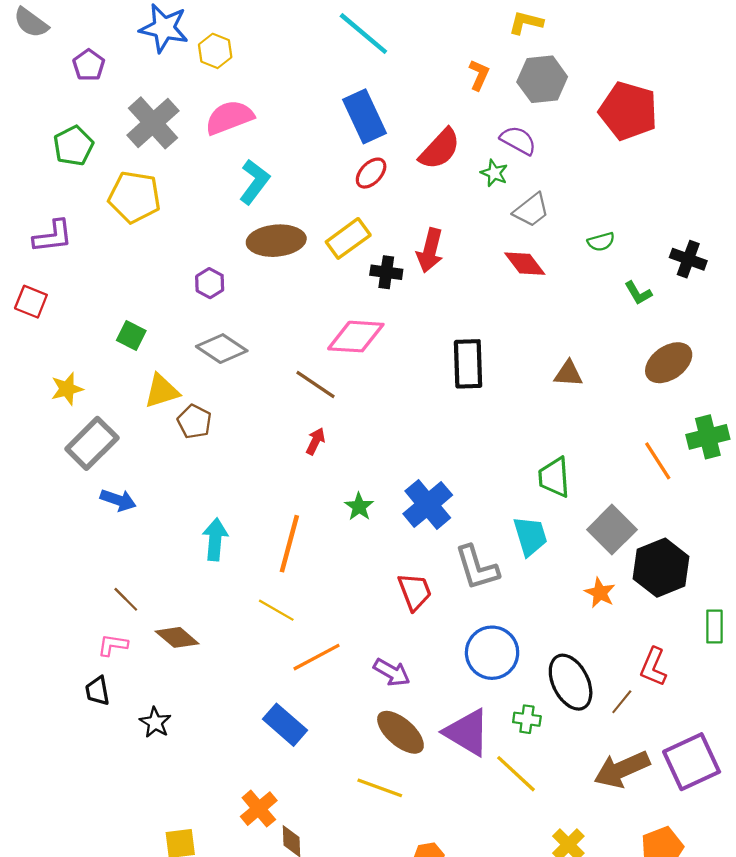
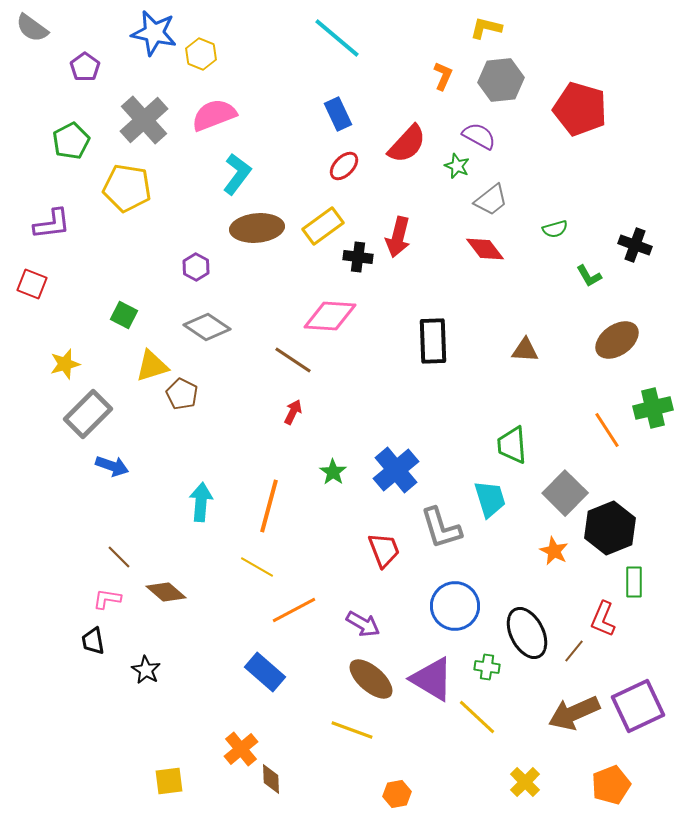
blue rectangle: (365, 116) -> (338, 114), size x0.7
green rectangle: (714, 627) -> (634, 582), moved

